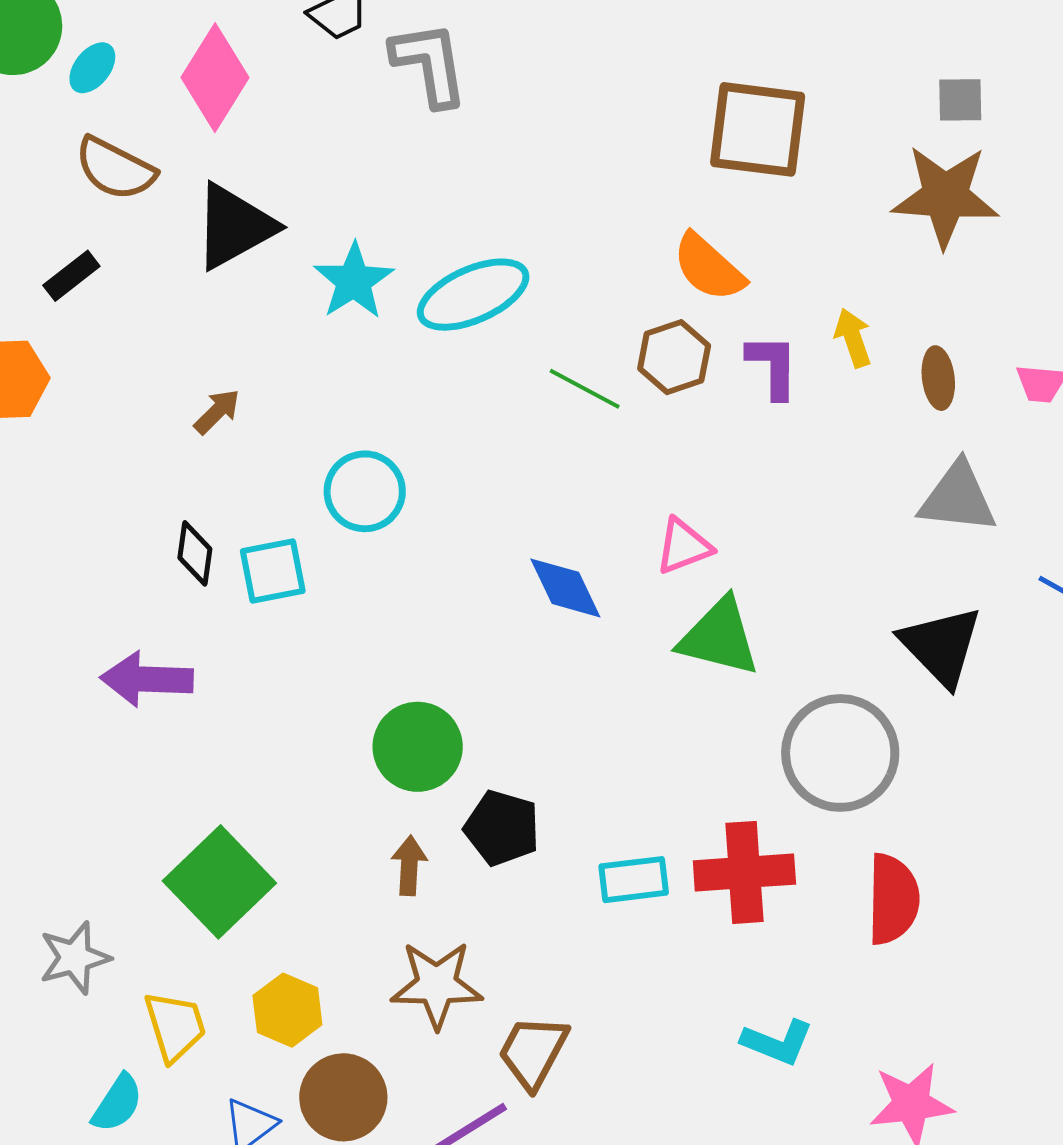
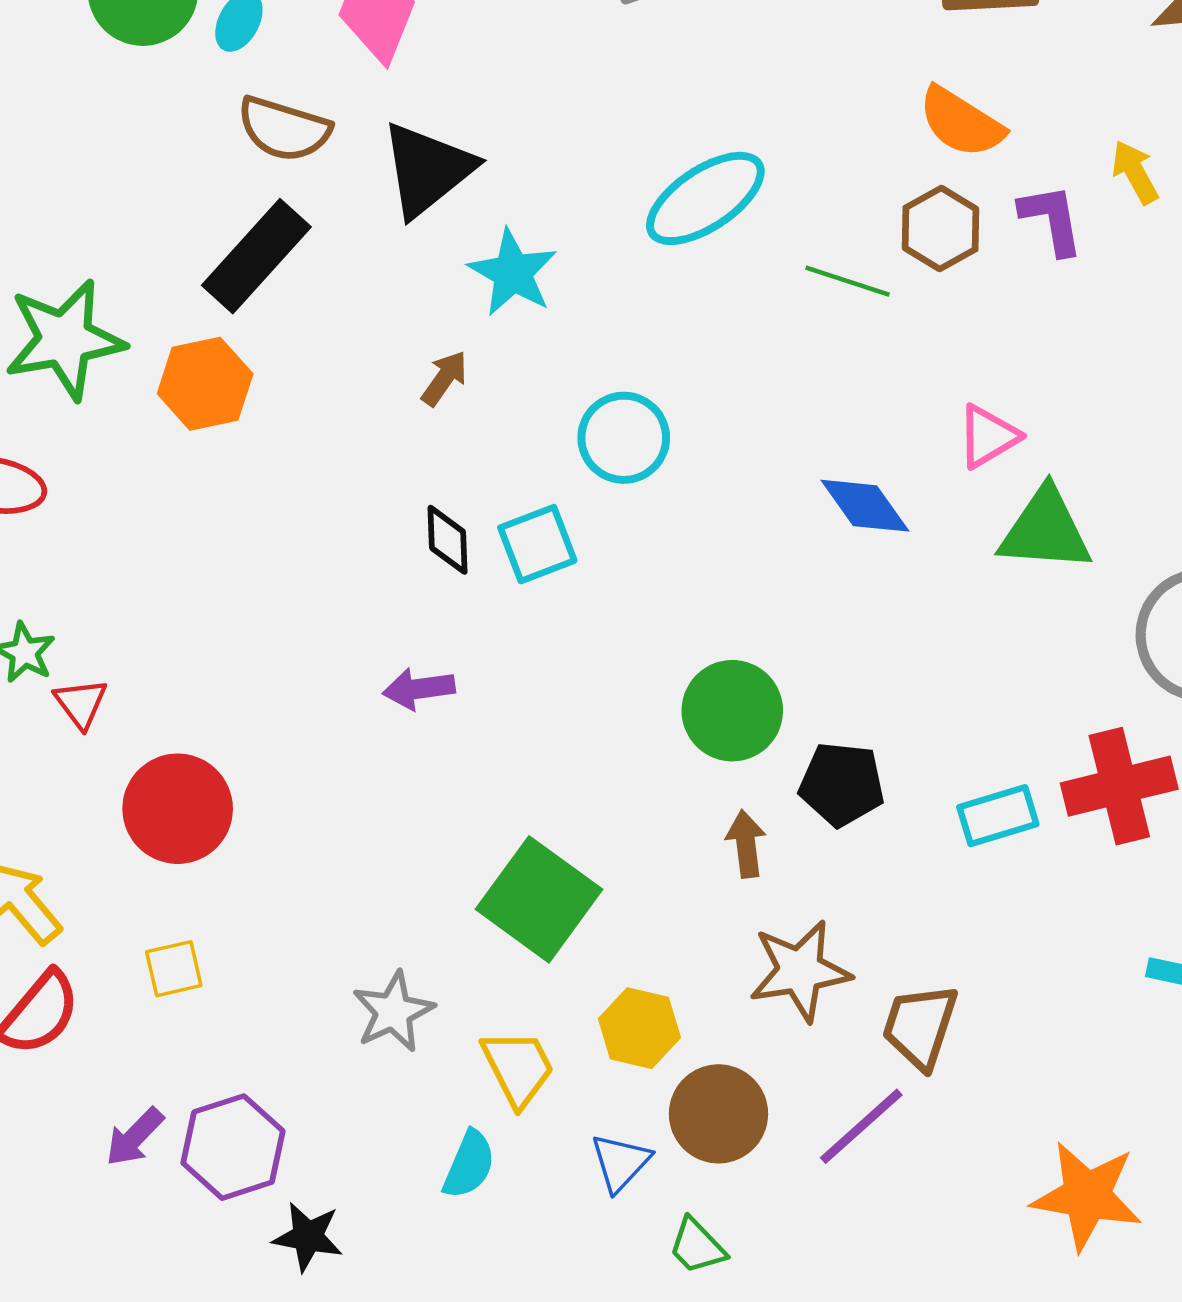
black rectangle: (71, 276) -> (256, 256), size x1.8
cyan star: (354, 281) -> (513, 273), moved
purple arrow: (147, 679) -> (419, 689), size x0.7

